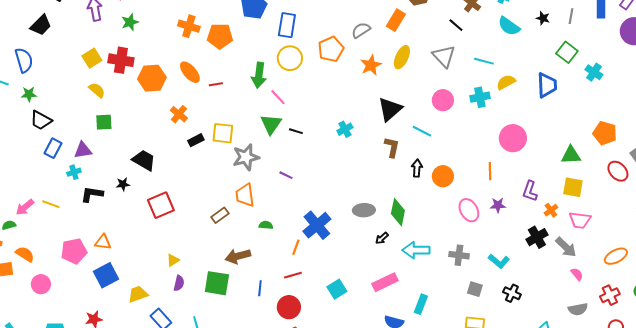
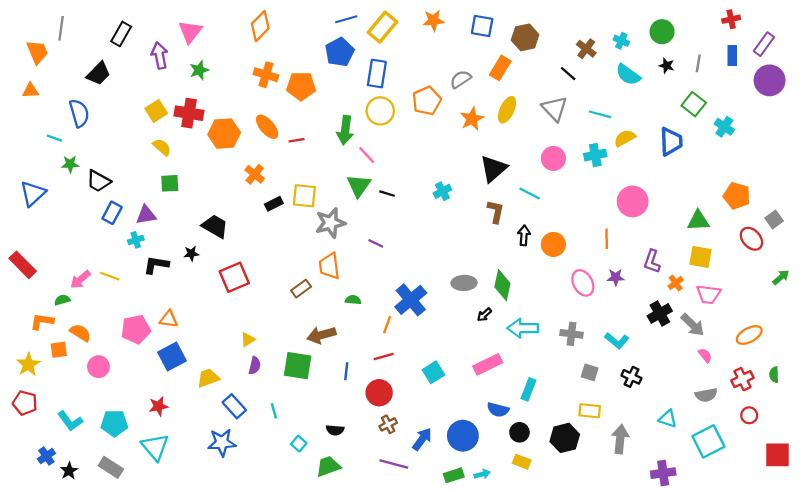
green star: (29, 94) -> (70, 164), moved

